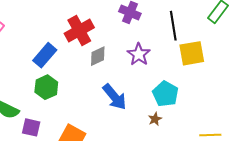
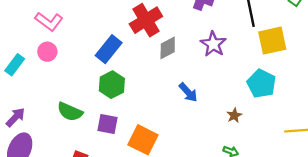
cyan pentagon: (165, 94) -> (261, 84), moved
blue arrow: (115, 97) -> (188, 92), size x0.7
purple square: (31, 127) -> (107, 124), moved

